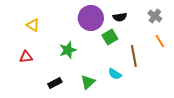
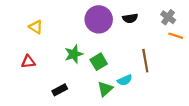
green square: (110, 37) -> (99, 62), moved
orange line: (160, 41) -> (176, 36), moved, turned -40
cyan semicircle: (115, 74) -> (125, 80), turned -56
green triangle: (88, 82) -> (105, 89), moved

